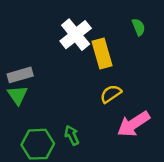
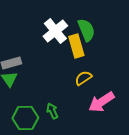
green semicircle: (139, 27) -> (86, 30), moved, size x1.6

